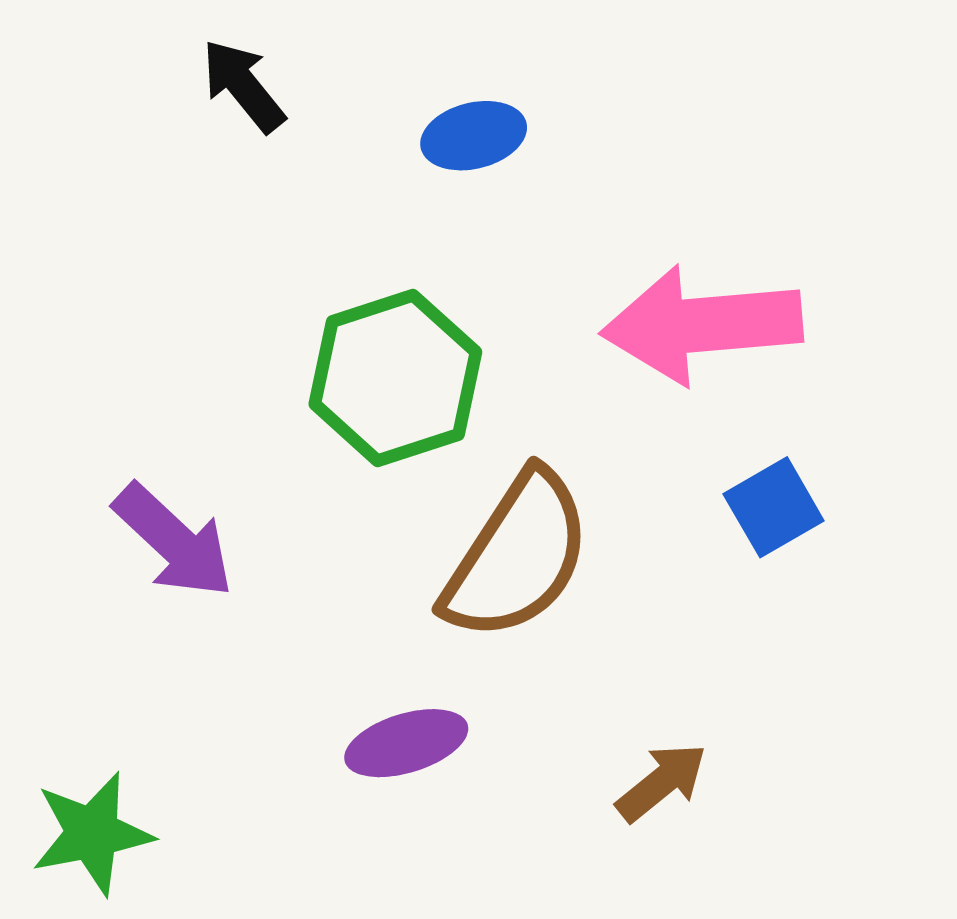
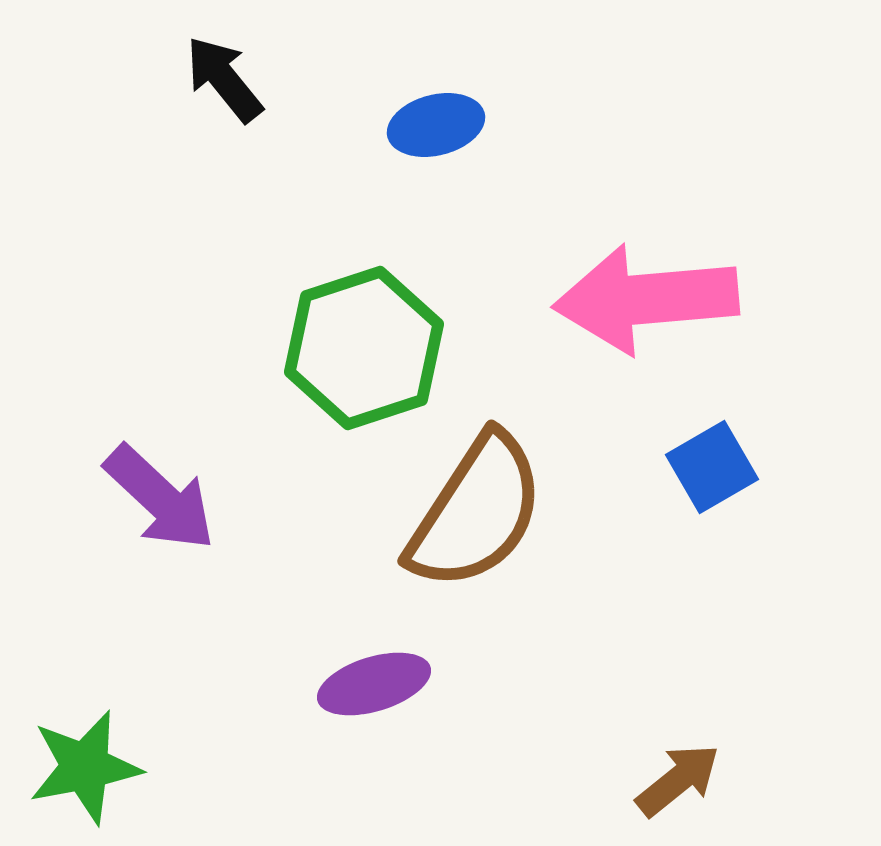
brown arrow: (662, 782) -> (678, 780), moved

